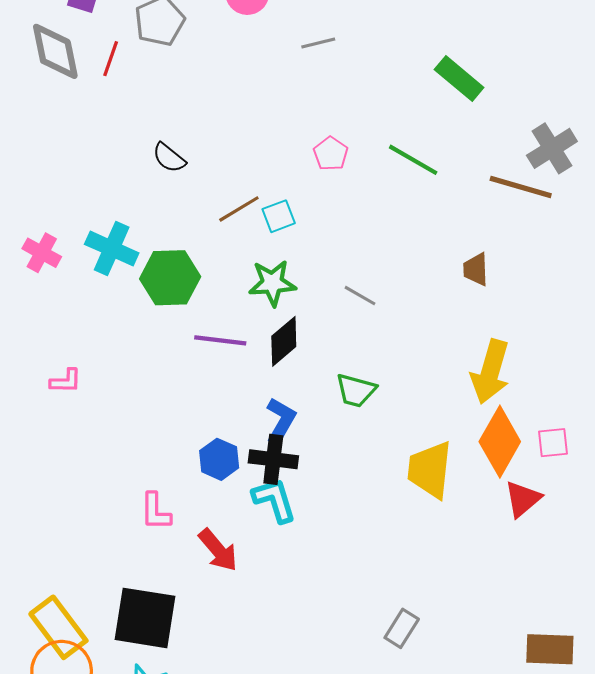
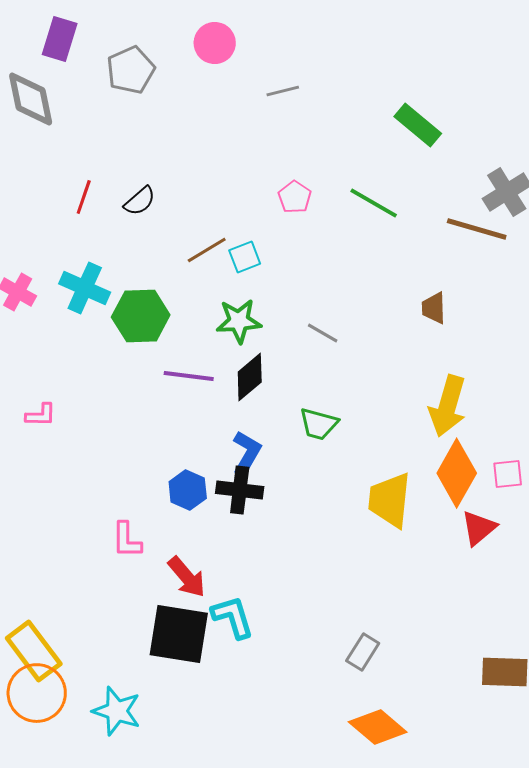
red line: (111, 59) -> (84, 197), moved
black semicircle: (169, 158) -> (140, 201), turned -80
cyan L-shape: (274, 500) -> (233, 617), moved
black square: (145, 618) -> (179, 634), moved

